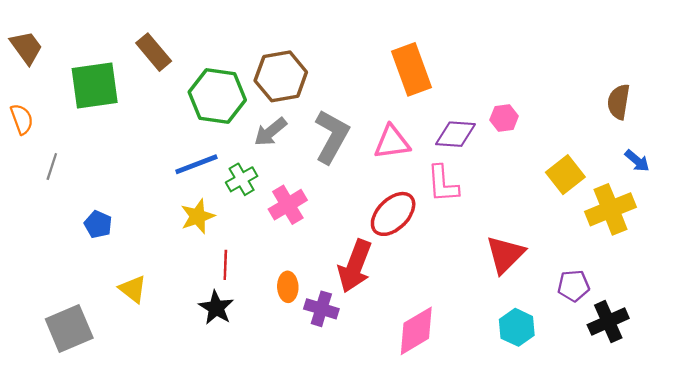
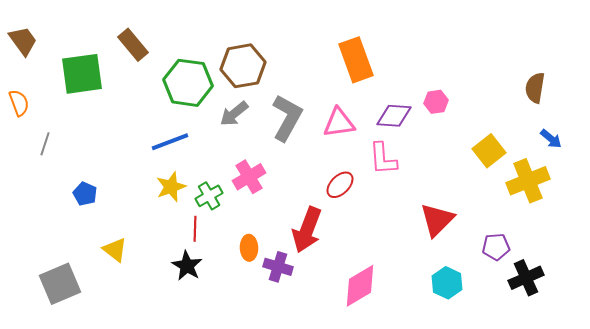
green cross: (242, 179) -> (209, 196), moved
red ellipse: (393, 214) -> (340, 185), size x0.7

